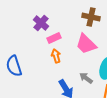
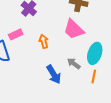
pink rectangle: (54, 38) -> (16, 34), moved

